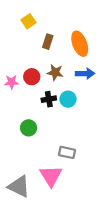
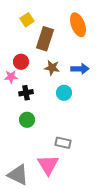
brown rectangle: (48, 42) -> (45, 39), size x1.6
orange ellipse: (80, 44) -> (78, 25), moved
red circle: (32, 77) -> (21, 62), moved
black cross: (49, 99) -> (26, 93), moved

